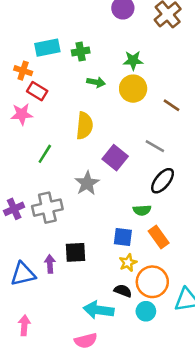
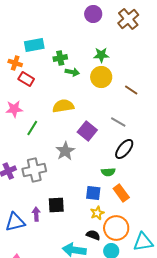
green cross: (81, 51) -> (60, 58), moved
pink star: (22, 114) -> (14, 109), moved
yellow semicircle: (84, 126) -> (63, 106), turned -105

